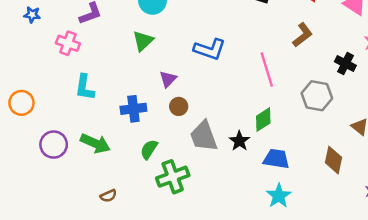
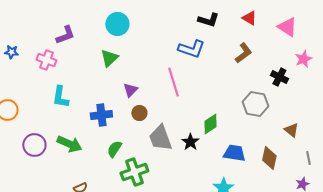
blue star: (32, 15) -> (11, 52), moved
blue L-shape: (210, 49) -> (191, 49), moved
pink line: (267, 70) -> (173, 82), moved
blue trapezoid: (276, 159) -> (234, 153), moved

